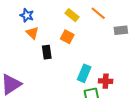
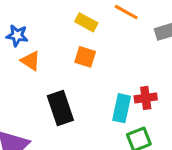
black rectangle: (47, 52) -> (60, 108), moved, size x1.5
red cross: (106, 81) -> (146, 98), moved

